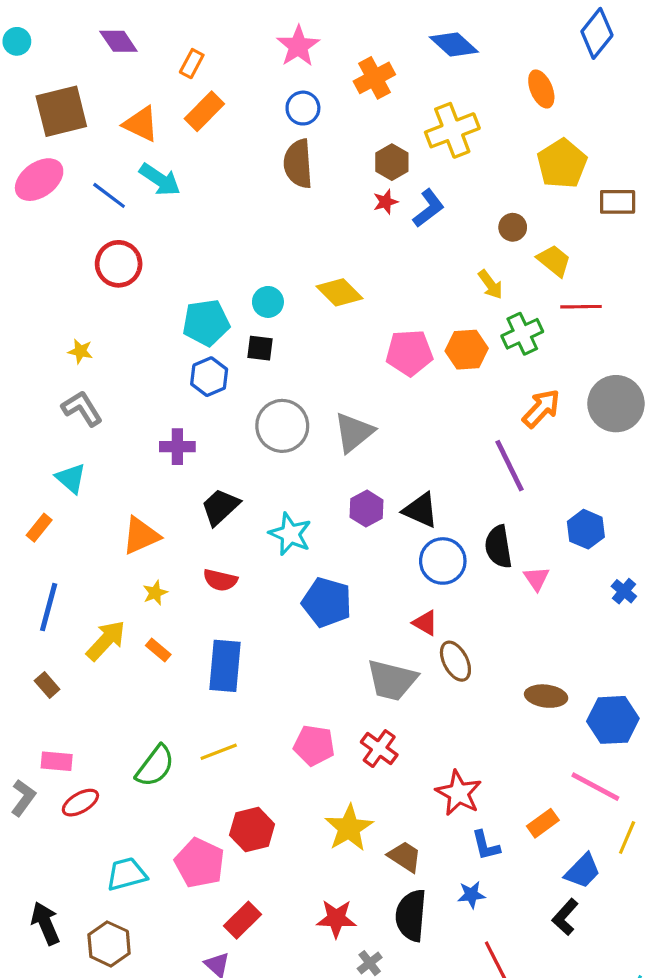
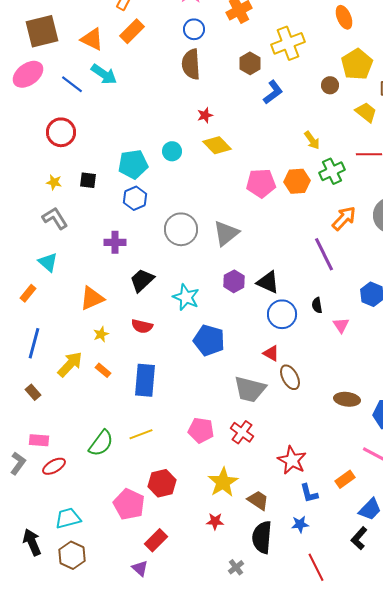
red star: (386, 202) -> (205, 115), moved
brown circle: (513, 227) -> (330, 85), moved
yellow trapezoid: (554, 261) -> (366, 112), moved
red circle: (119, 264) -> (61, 132), moved
black square: (260, 348) -> (88, 180), moved
black semicircle: (498, 547) -> (317, 305), size x0.6
cyan trapezoid: (127, 874) -> (68, 518), moved
red star: (336, 919) -> (215, 521), moved, size x0.7

